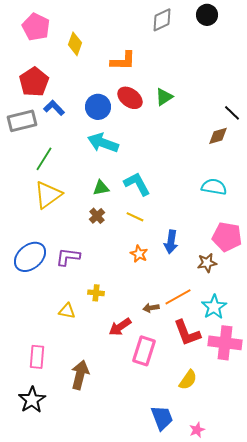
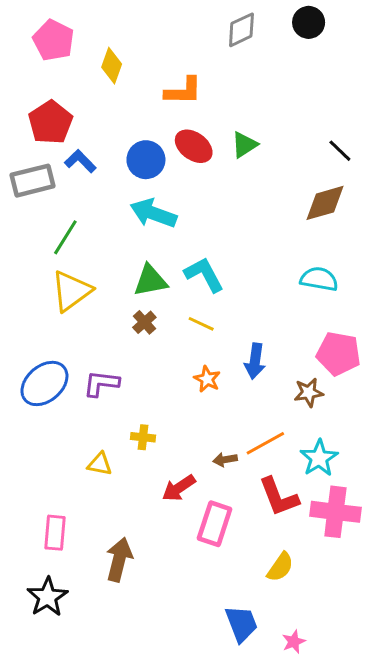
black line: (232, 113) -> (340, 151), moved
brown diamond: (218, 136) -> (325, 203), size x1.4
green triangle: (101, 188) -> (150, 281), size x1.4

